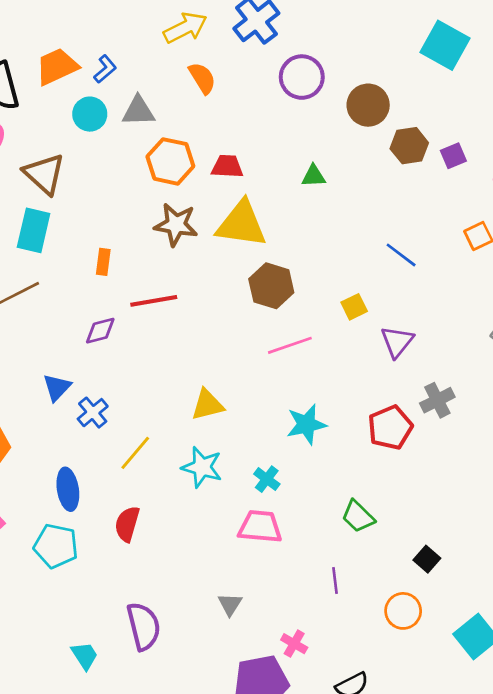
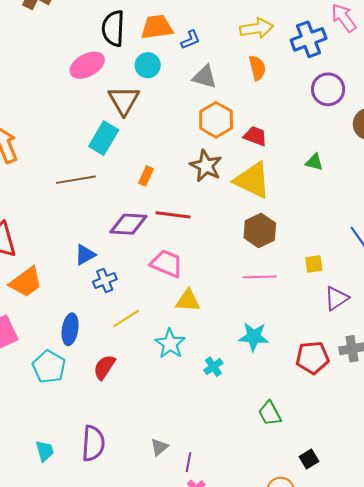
cyan circle: (90, 114) -> (148, 65), moved
purple diamond: (100, 331) -> (128, 224), size x1.5
pink trapezoid: (260, 527) -> (167, 263), moved
purple line: (335, 581) -> (189, 462), moved

